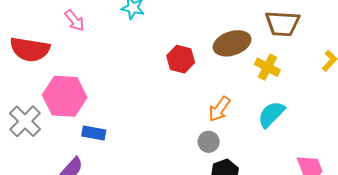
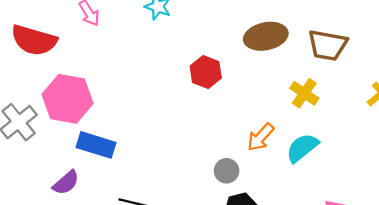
brown ellipse: (232, 43) -> (266, 36), moved
orange arrow: (219, 109) -> (261, 137), moved
blue rectangle: (94, 133) -> (96, 145), size x1.4

